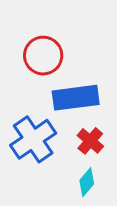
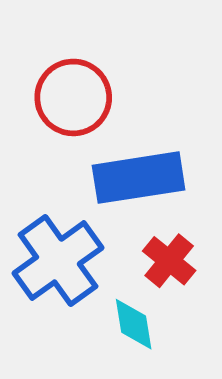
cyan diamond: (87, 182) -> (134, 324), moved, turned -48

